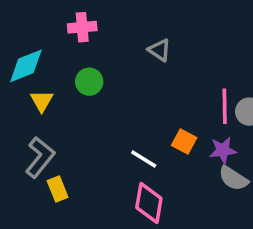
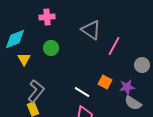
gray triangle: (160, 50) -> (91, 30), size x1.5
pink line: (225, 106) -> (114, 46), moved, turned 30
gray L-shape: (40, 157) -> (36, 91), moved

